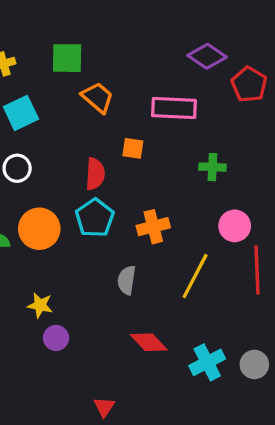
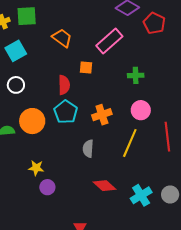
green square: (67, 58) -> (27, 16), moved
pink rectangle: (174, 108) -> (109, 41), turned -40
pink circle: (235, 226) -> (141, 110), moved

